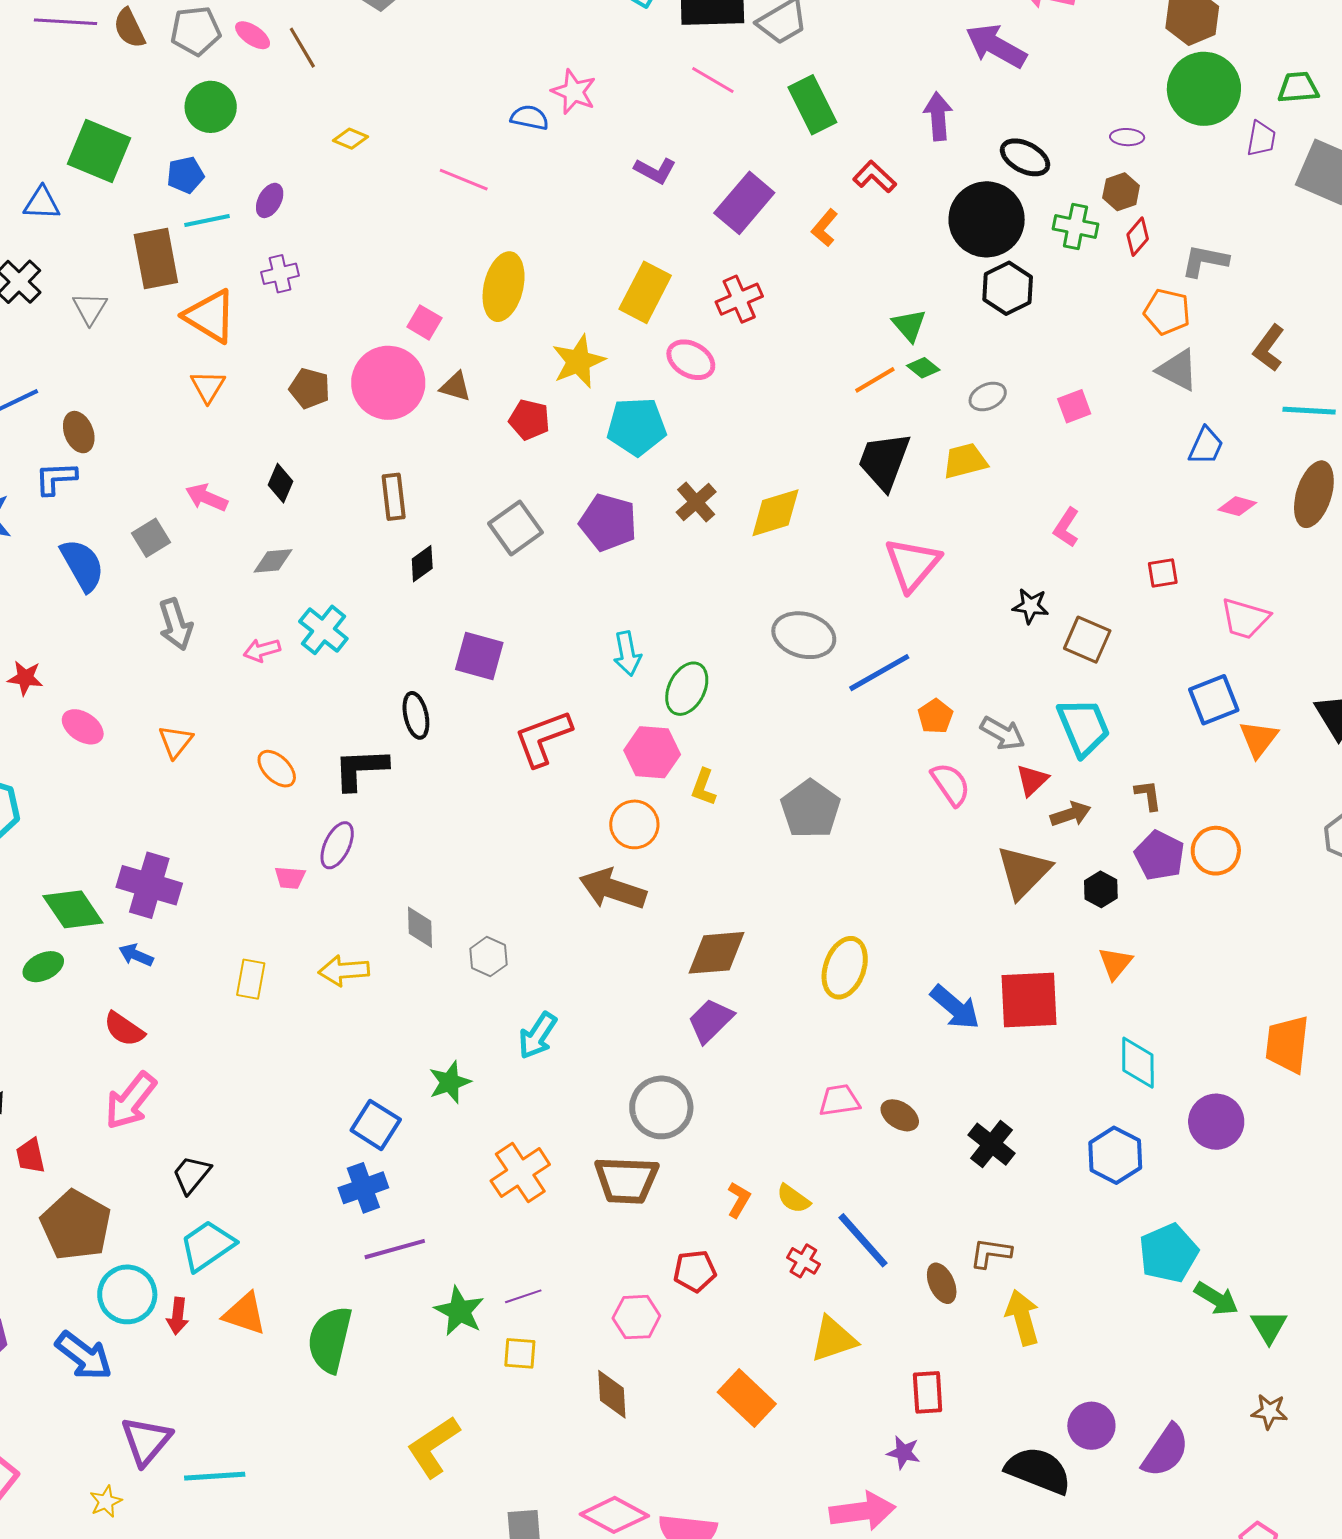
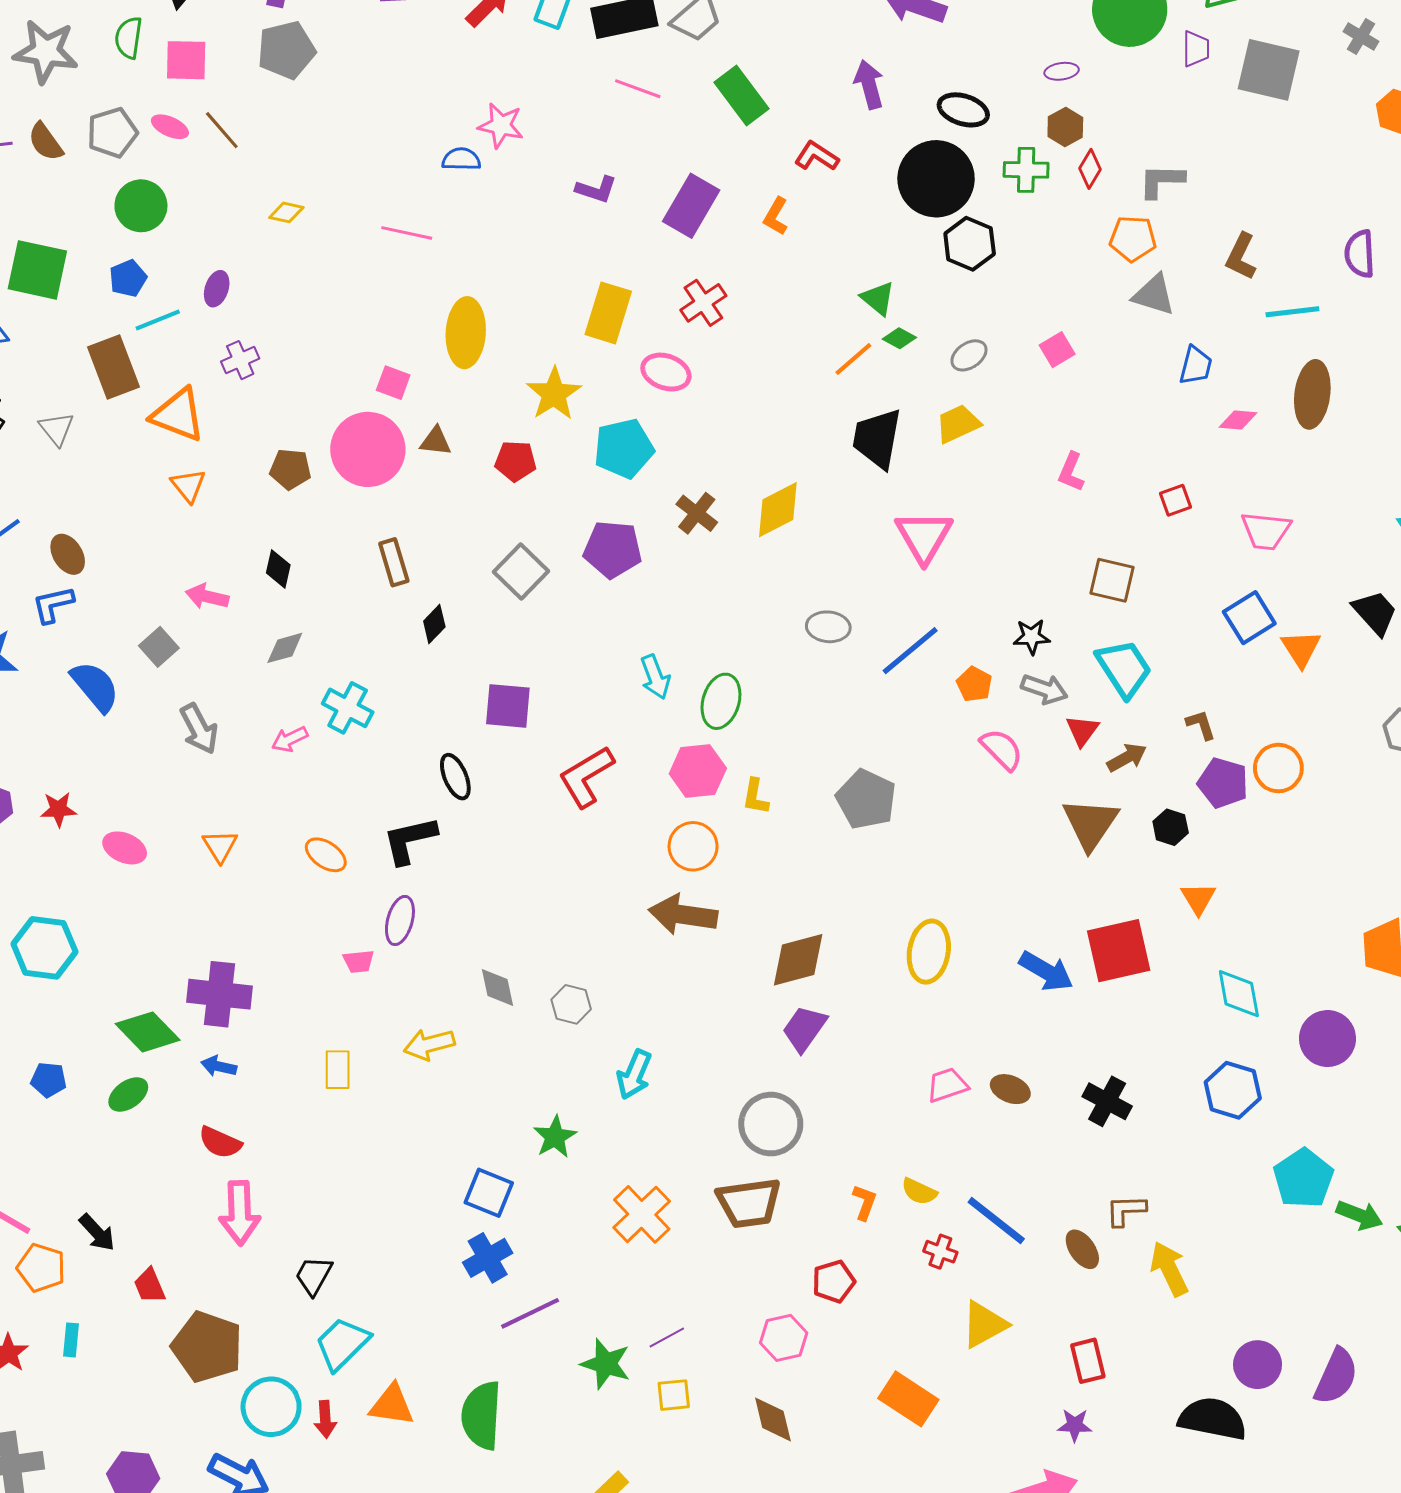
black star: (1031, 606) -> (1032, 637), moved
gray ellipse: (804, 635) -> (828, 627), size x0.7
pink arrow: (131, 1101) -> (240, 1213), turned -30

